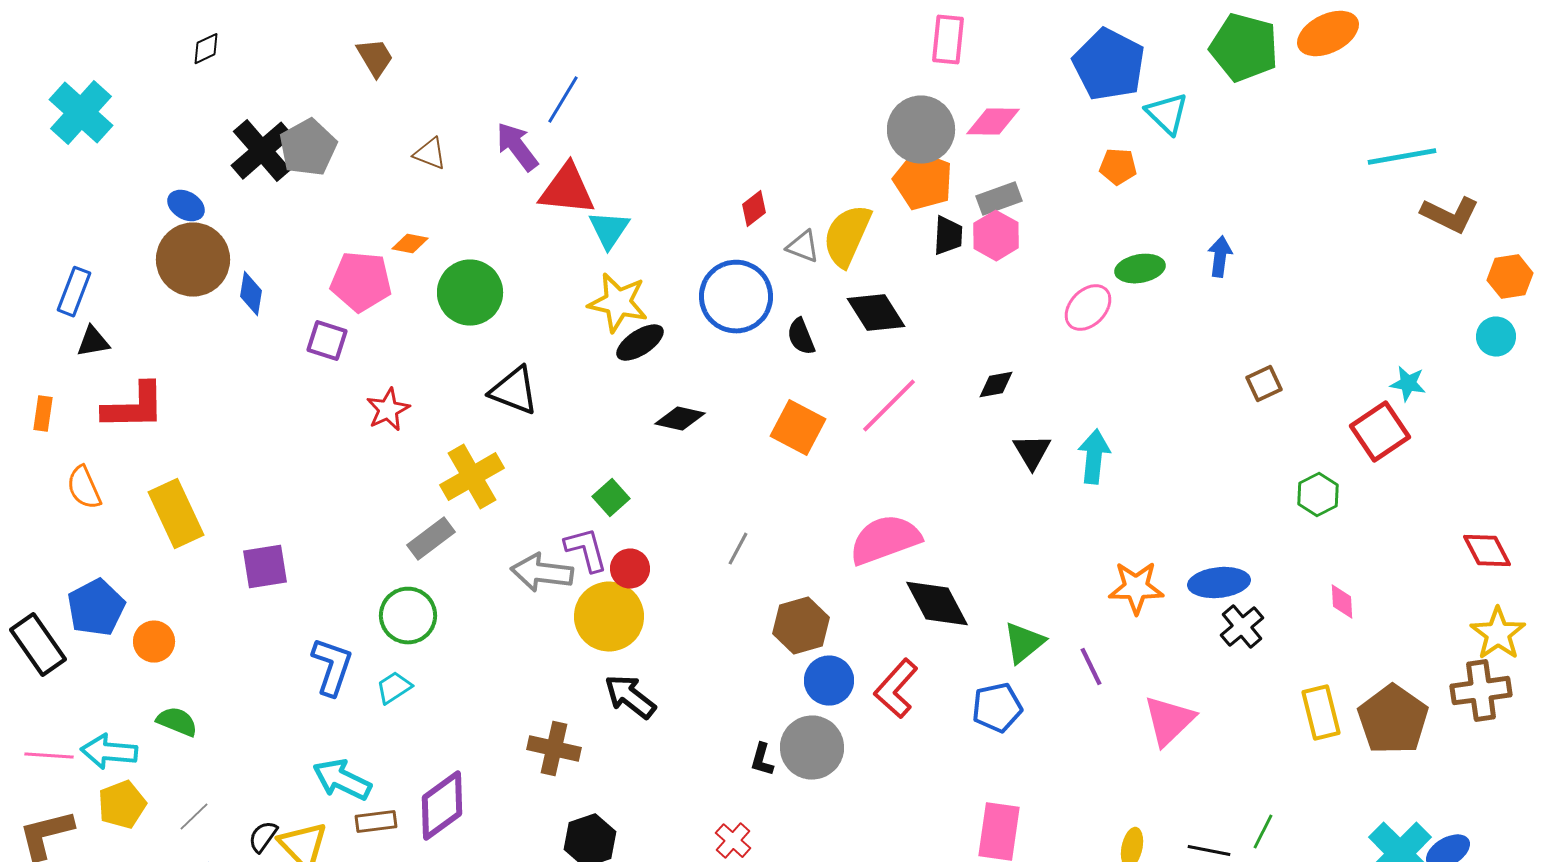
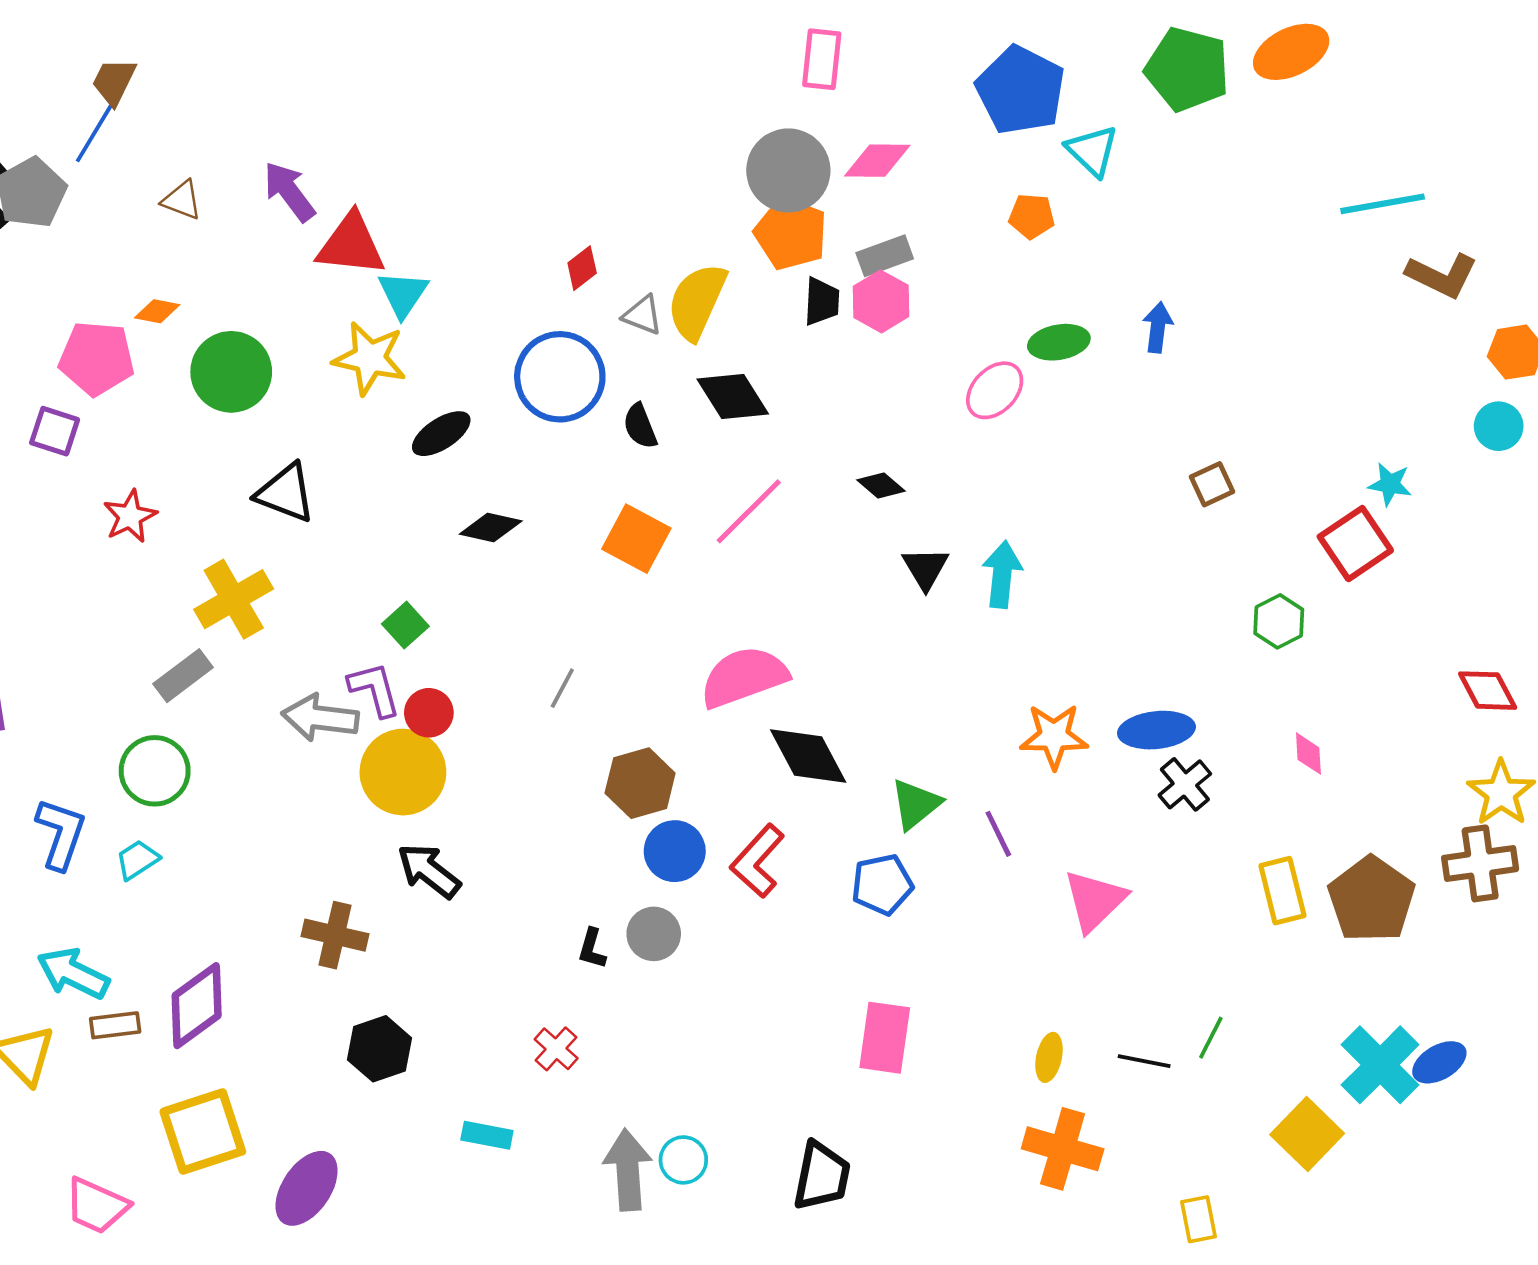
brown trapezoid: (375, 58) -> (114, 82), turned -123
blue line: (563, 100) -> (94, 133), moved
yellow star: (618, 303) -> (370, 358), moved
black diamond: (996, 385) -> (881, 485), turned 51
gray circle: (812, 748) -> (654, 934), size x0.7

